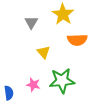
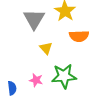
gray triangle: (31, 22) -> (34, 19), size x1.6

